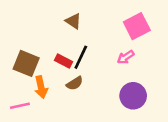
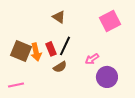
pink arrow: (126, 57) -> (92, 59), moved
red rectangle: (63, 61) -> (51, 49), turned 40
orange arrow: (41, 87) -> (36, 52), moved

